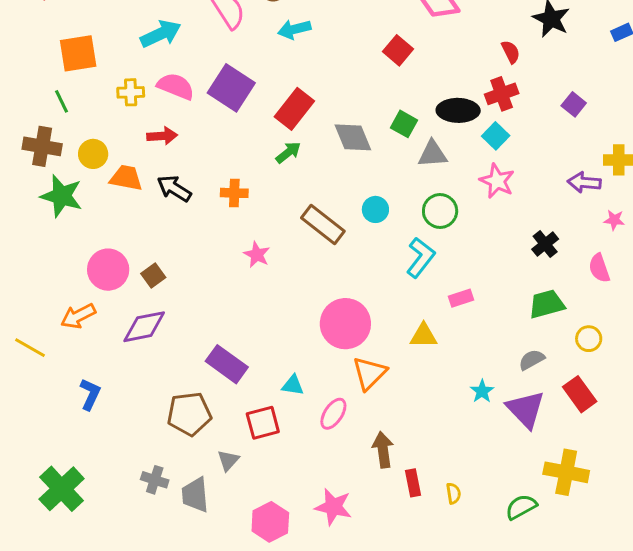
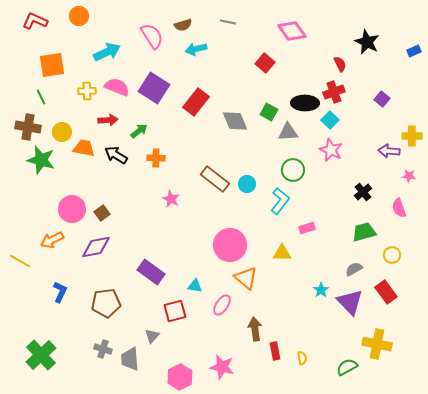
green arrow: (288, 152) -> (139, 131), moved
cyan circle: (375, 209) -> (247, 184), moved
orange triangle: (369, 373) -> (246, 278), turned -35
brown pentagon: (189, 414) -> (106, 303), moved

